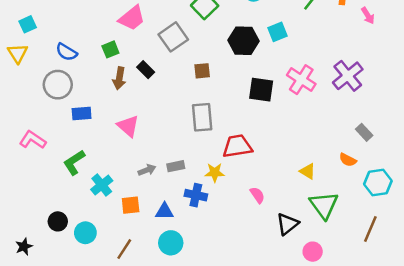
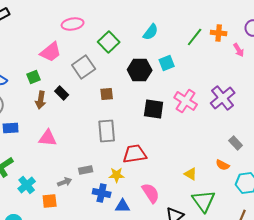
pink triangle: (128, 126) -> (48, 138), turned -36
gray arrow: (147, 170) -> (65, 182), moved
pink semicircle: (257, 195) -> (151, 193), size x1.5
blue triangle: (164, 211) -> (123, 206), moved

